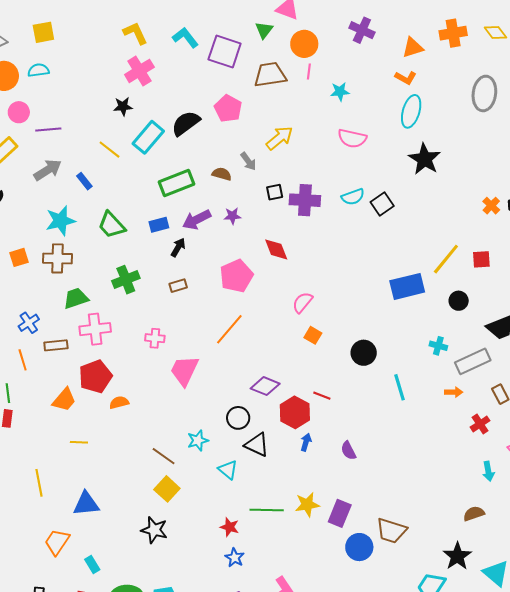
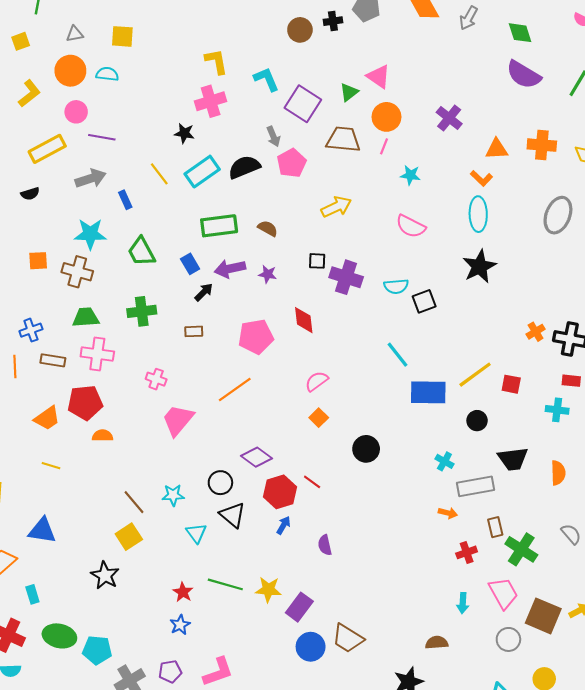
cyan ellipse: (411, 111) -> (478, 214), turned -32
gray arrow: (248, 161) -> (273, 136), moved
blue rectangle: (159, 225) -> (190, 264), turned 60
cyan line: (400, 387) -> (398, 355), moved, turned -36

